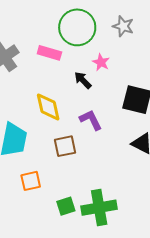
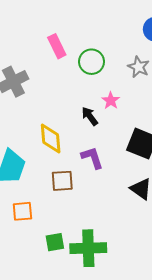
green circle: (77, 27) -> (92, 62), size x0.7
pink rectangle: (49, 53) -> (57, 46), moved, turned 40

